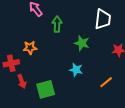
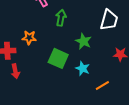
cyan star: (76, 70) -> (83, 68), moved
green square: (46, 89) -> (58, 58), moved, turned 30

